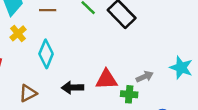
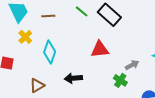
red triangle: (107, 79) -> (100, 49), moved
green cross: (129, 94) -> (120, 80), turned 32

